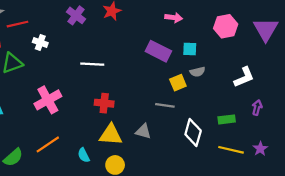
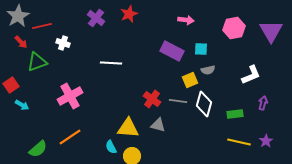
red cross: (104, 103) -> (152, 99), moved, turned 30
white diamond: (193, 132) -> (204, 104), moved
cyan semicircle: (84, 155) -> (111, 147), moved

